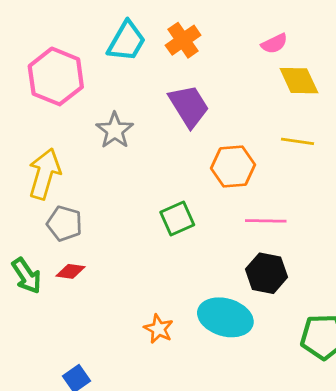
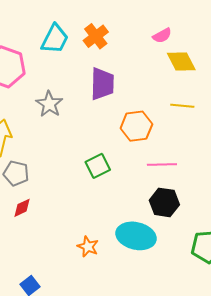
purple trapezoid: (189, 106) -> (102, 84), turned 36
red diamond: (70, 271) -> (22, 208), turned -30

